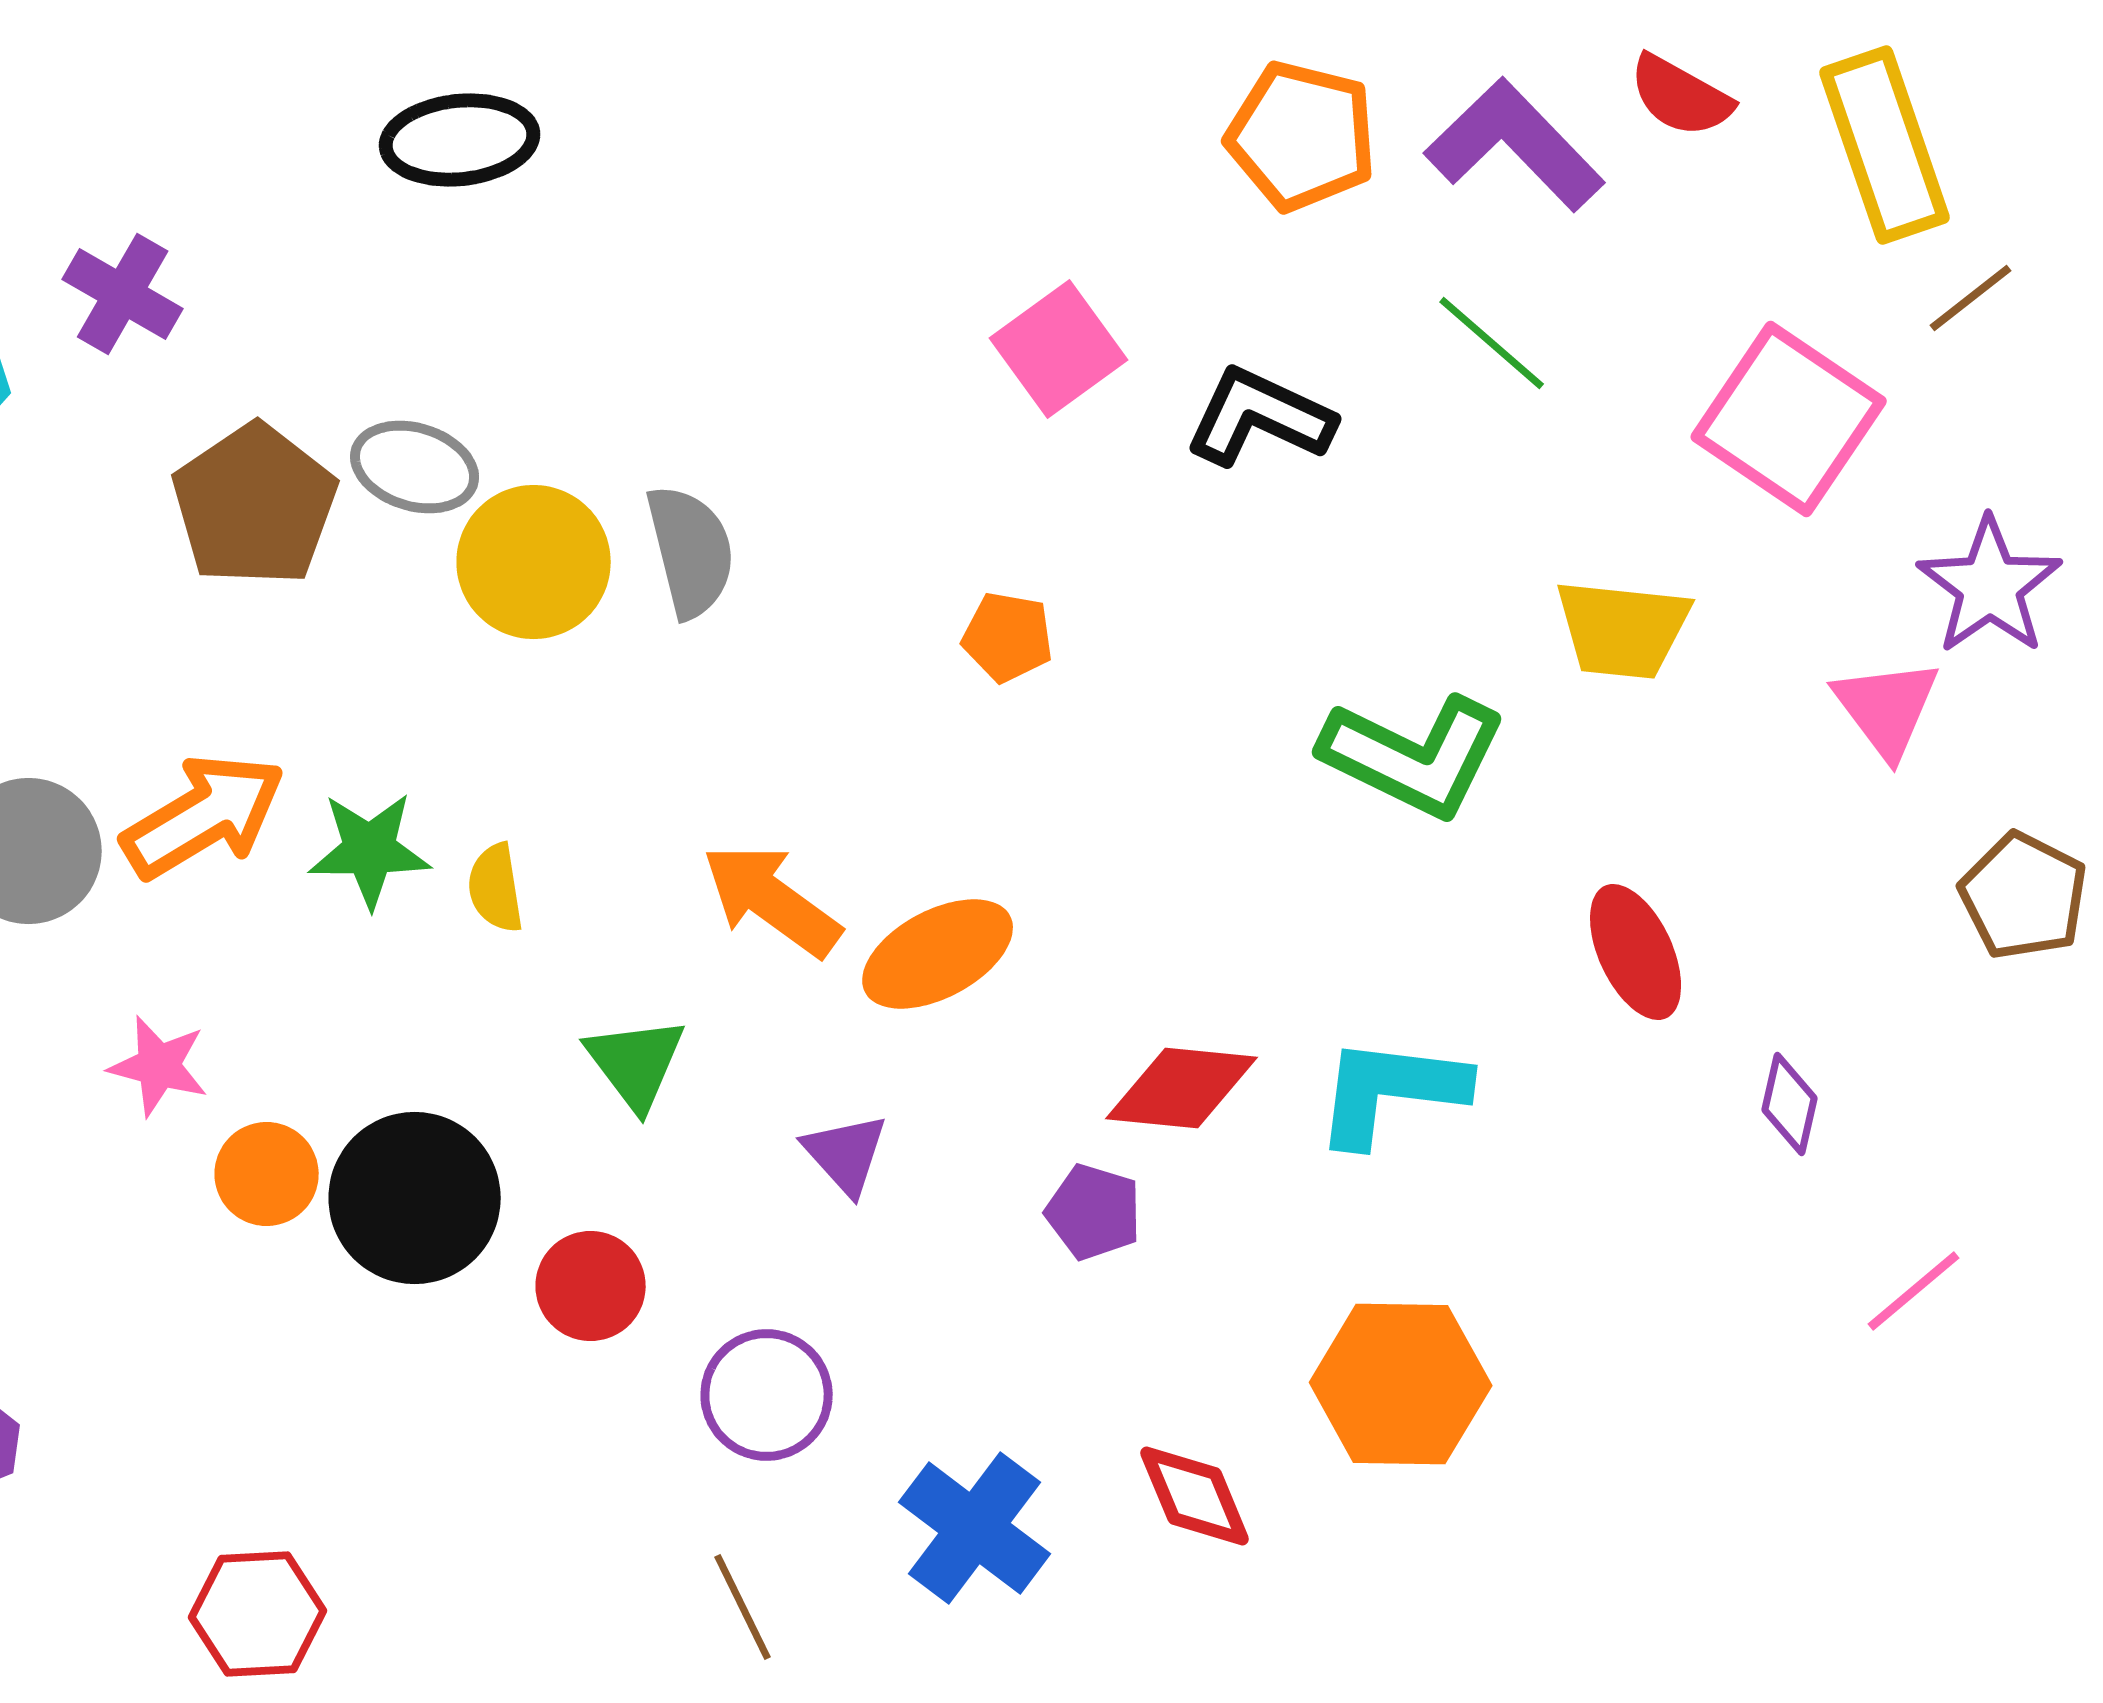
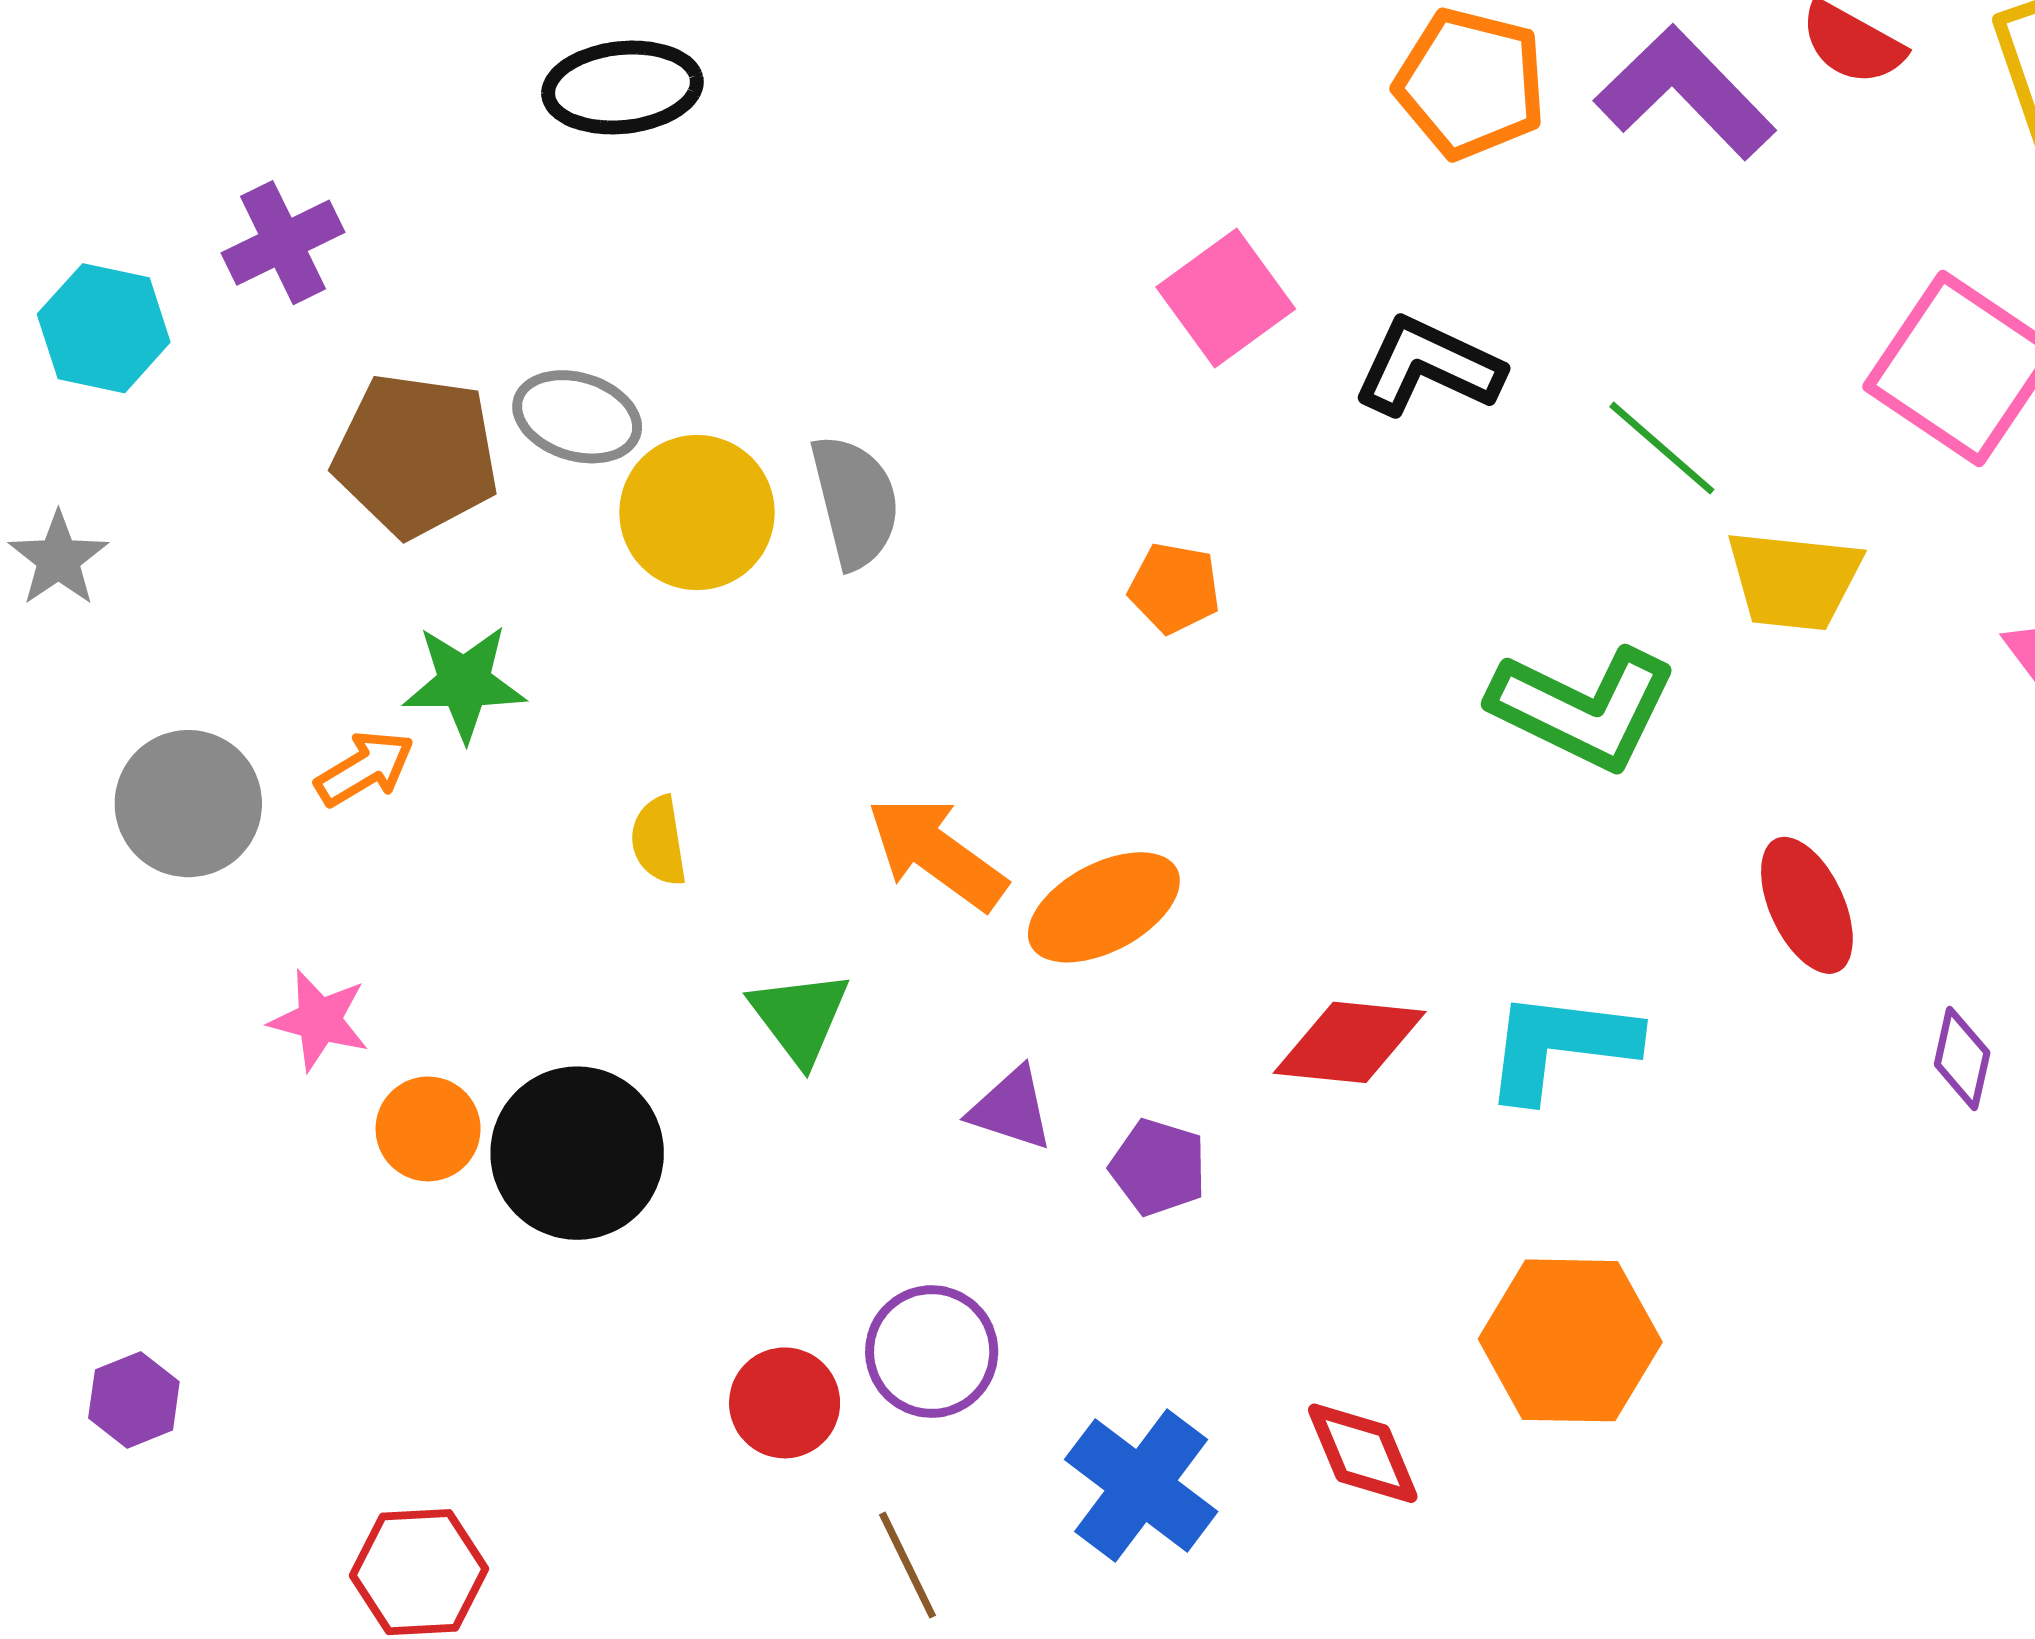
purple cross: (123, 294) -> (283, 243), turned 34
green line: (1492, 343) -> (1662, 448), moved
brown pentagon: (255, 505) -> (416, 455), turned -30
orange arrow: (204, 816) -> (365, 768), size x0.6
green star: (370, 850) -> (464, 683), moved
purple triangle: (846, 1154) -> (1011, 1109), turned -30
purple pentagon: (1094, 1212) -> (1158, 1167), moved
red circle: (591, 1286) -> (785, 1403), moved

